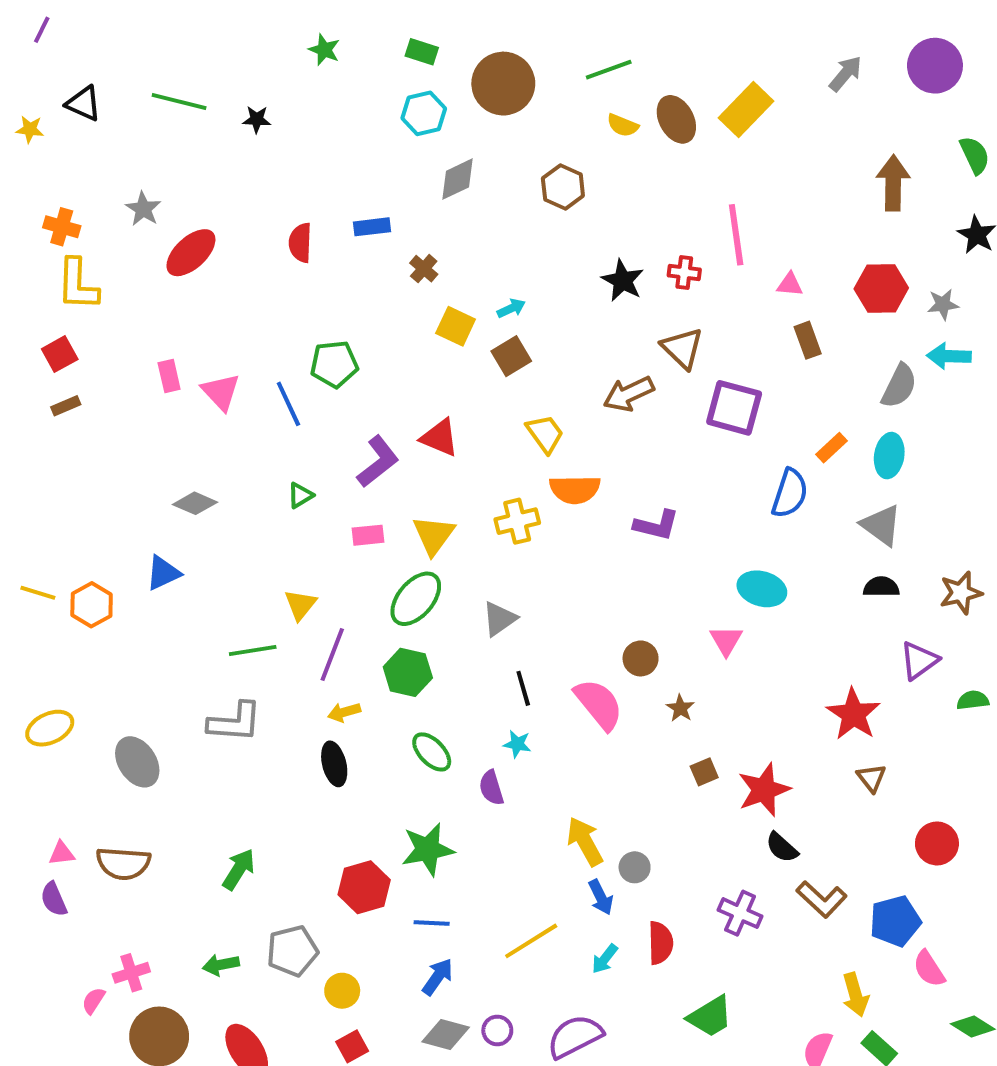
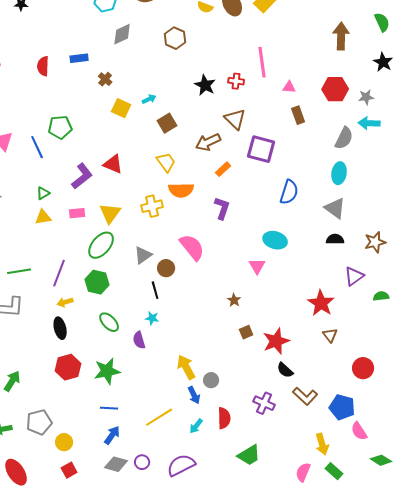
brown square: (511, 356) -> (167, 123), moved
orange rectangle: (832, 448) -> (223, 169), moved
purple L-shape: (656, 525) -> (222, 208), turned -85
yellow triangle: (300, 605) -> (43, 217), moved, turned 42
brown circle: (641, 658) -> (166, 268), moved
pink semicircle: (599, 704) -> (192, 247), moved
red hexagon: (364, 887) -> (68, 367), moved
blue pentagon: (895, 921) -> (342, 407), turned 30

